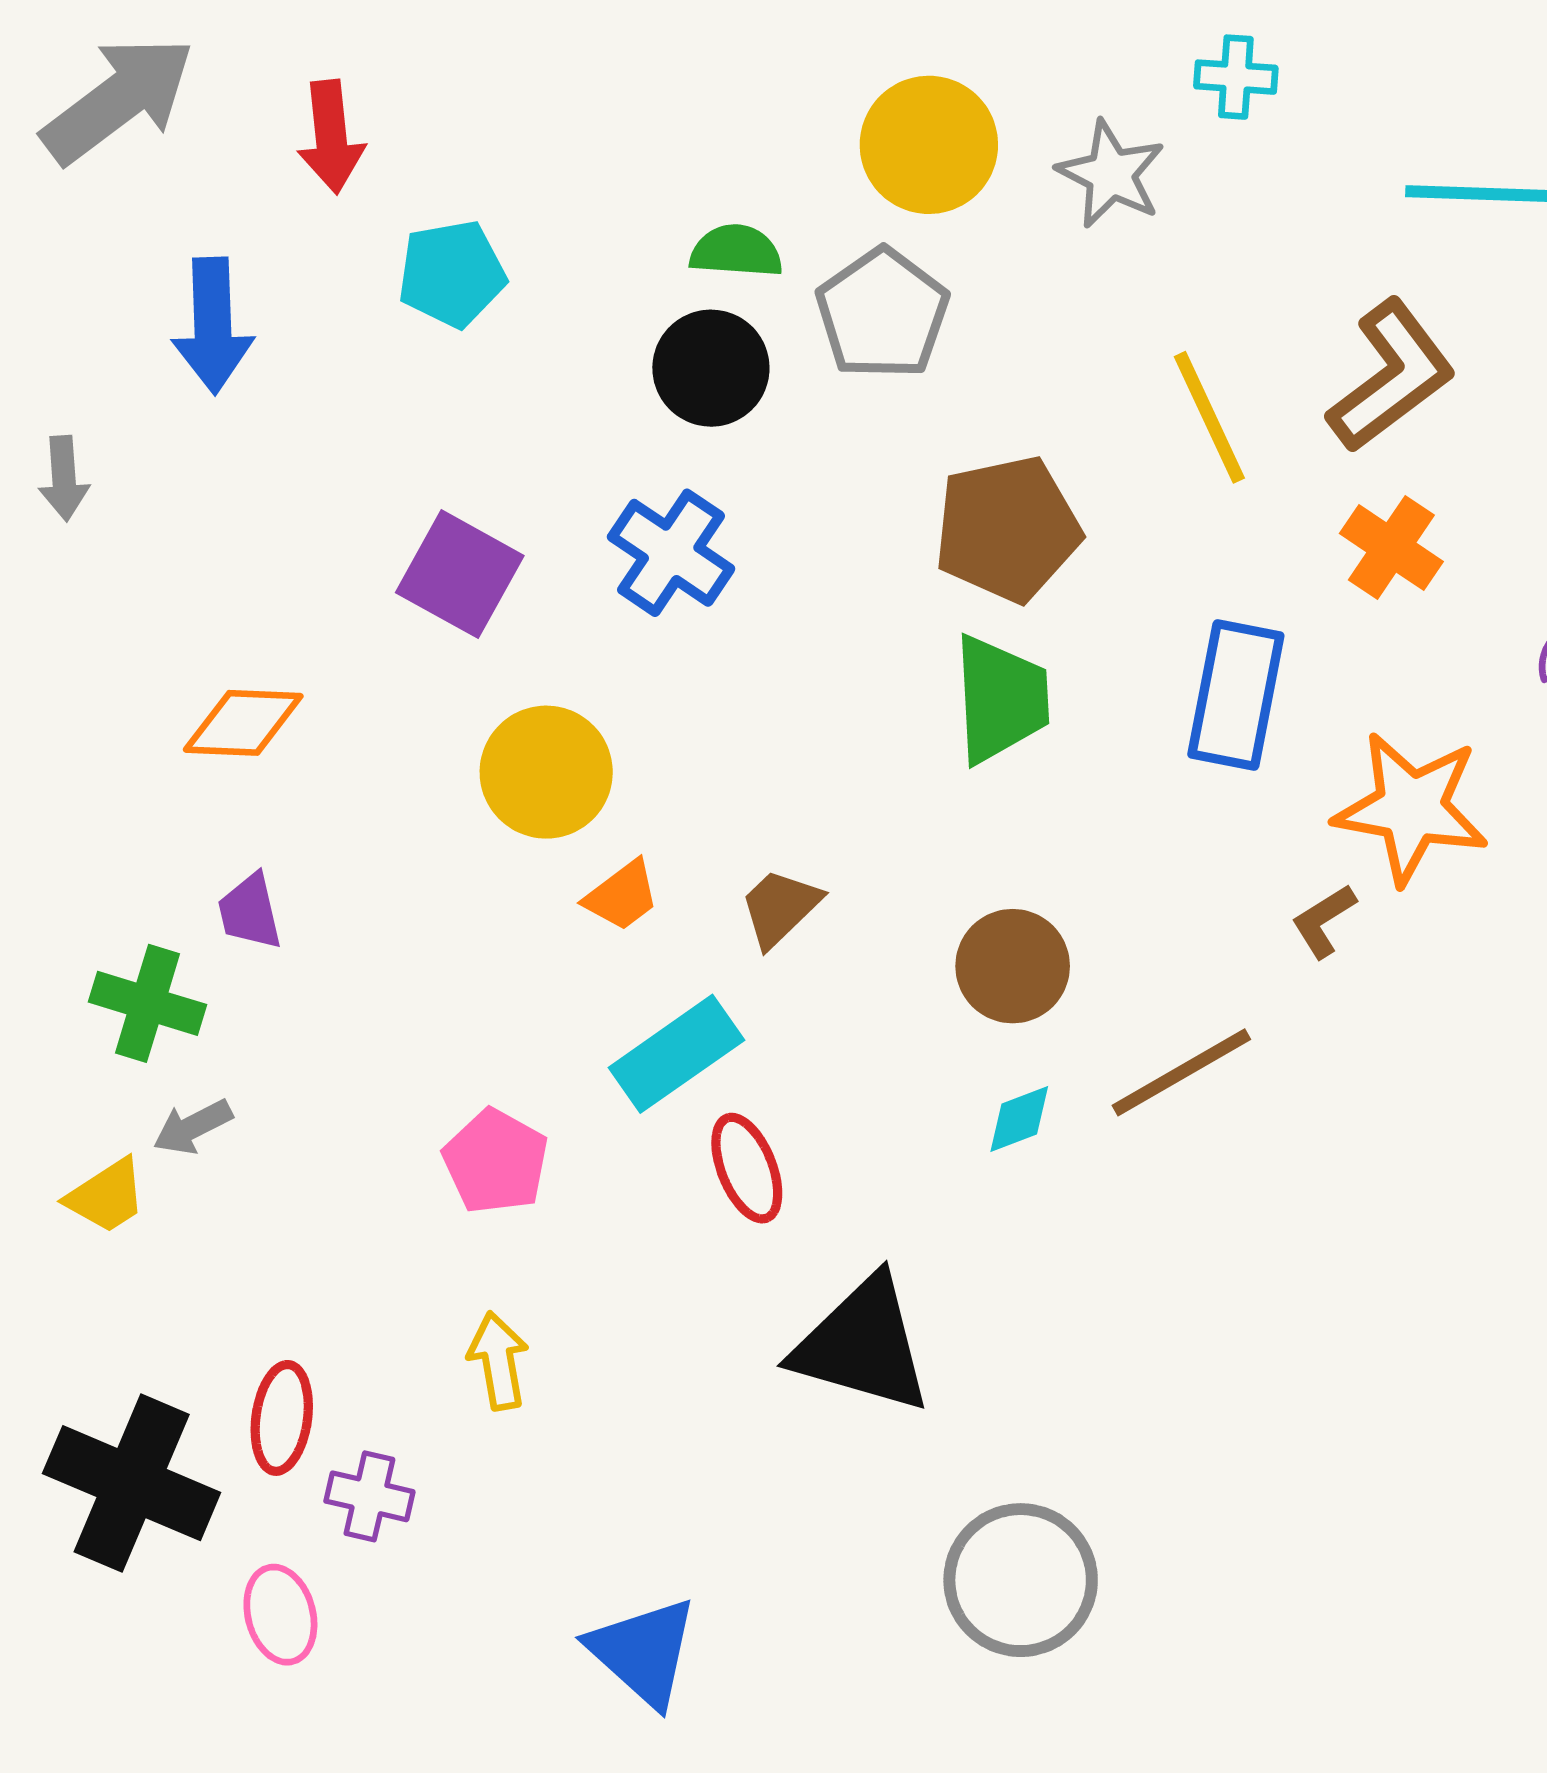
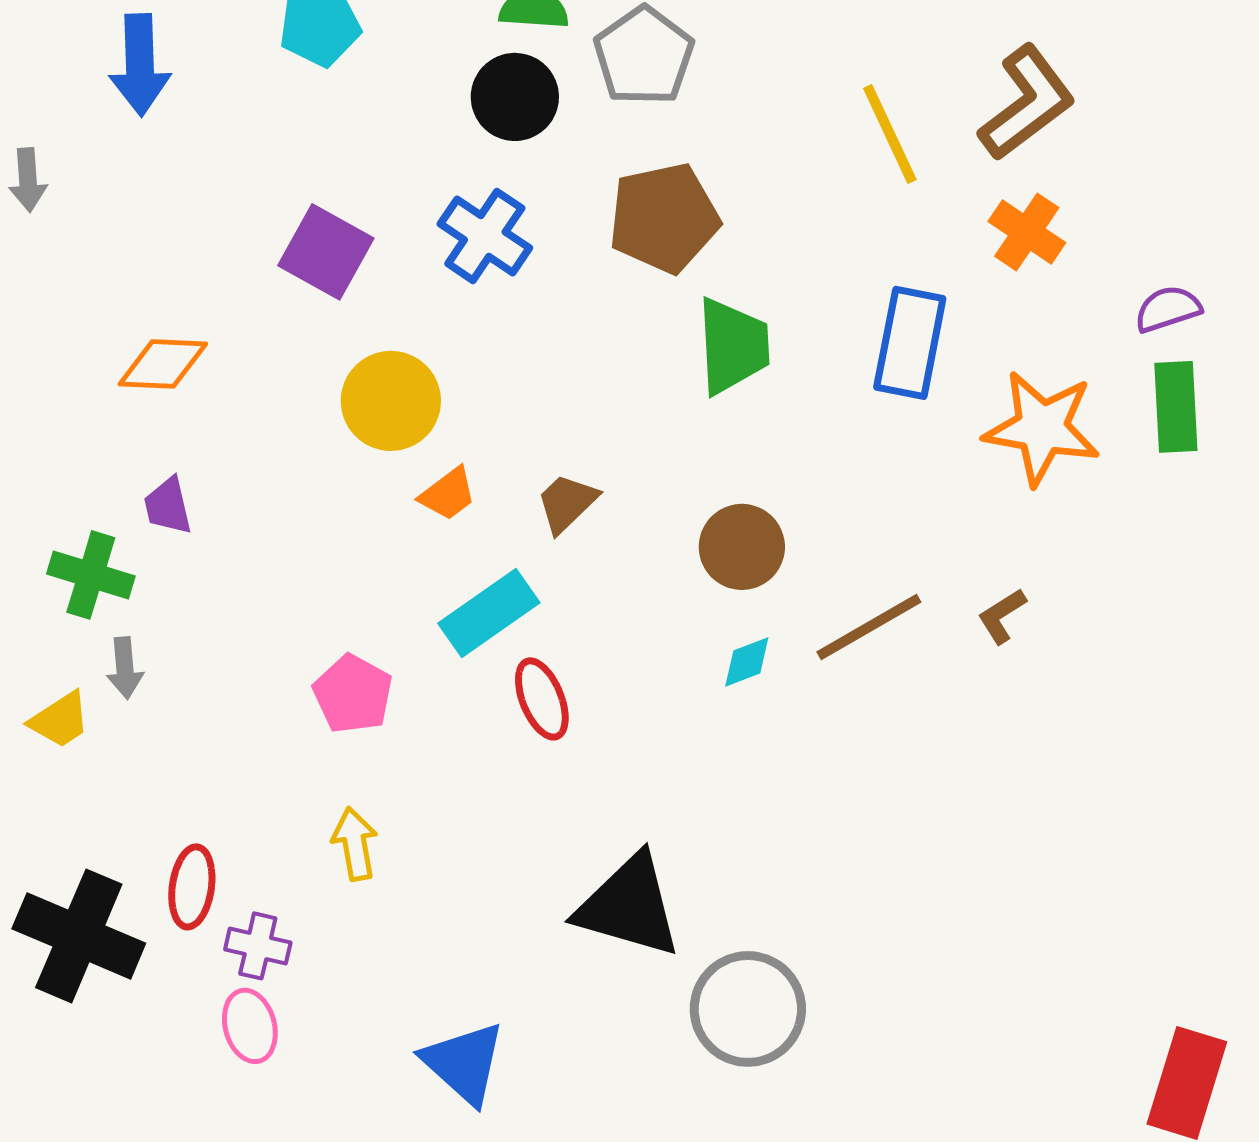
brown pentagon: (1007, 529) -> (664, 218), moved
brown L-shape: (1324, 921) -> (1002, 616), moved
gray arrow: (193, 1127) -> (125, 668), turned -68
black triangle: (862, 1345) -> (629, 906), moved
pink ellipse: (280, 1615) -> (250, 1026), moved

